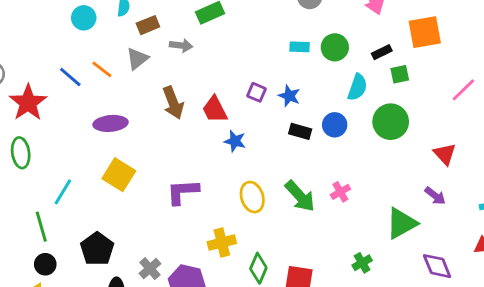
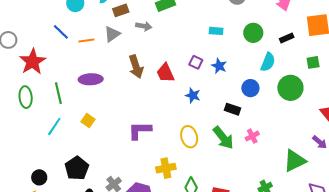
cyan rectangle: (300, 47) -> (216, 31), moved
orange line: (102, 69) -> (86, 40), turned -49
green square: (400, 74) -> (313, 62), moved
blue line: (70, 77) -> (61, 32), moved
black rectangle: (300, 131) -> (233, 109), moved
blue star: (235, 141) -> (193, 95), moved
yellow square: (119, 175) -> (88, 121), moved, size x0.6
green line: (41, 227) -> (58, 93), moved

